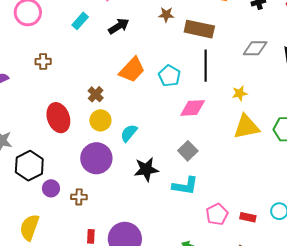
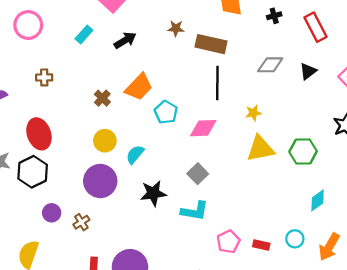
cyan pentagon: (169, 76) -> (166, 112), moved
brown cross: (96, 94) -> (102, 98), moved
red ellipse: (58, 118) -> (39, 134), moved
black hexagon: (29, 166) -> (33, 172), moved
brown cross: (79, 197) -> (81, 222), turned -35

